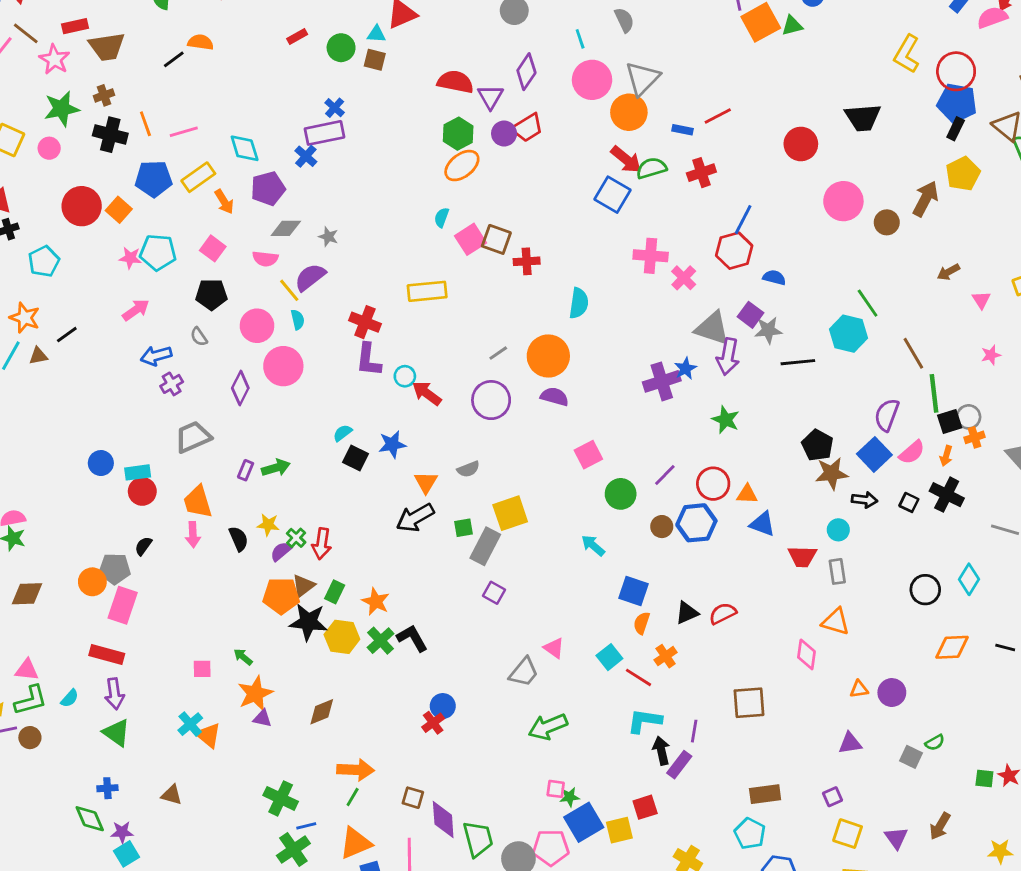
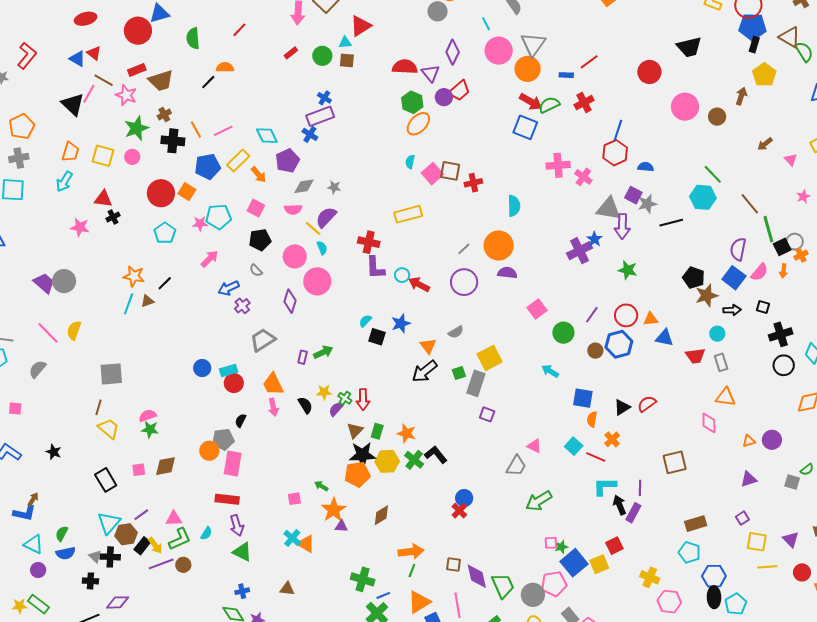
brown arrow: (925, 199) -> (741, 96), size x0.7
cyan pentagon: (44, 261) -> (165, 233), moved
black cross: (947, 495) -> (781, 334), moved, turned -35
orange pentagon: (281, 596) -> (357, 474), moved

